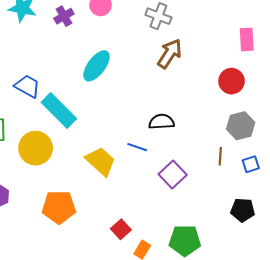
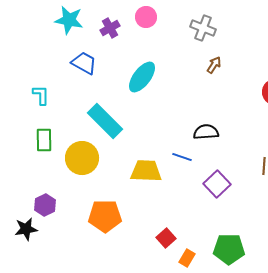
brown arrow: (170, 54) -> (214, 65), size x0.6
blue trapezoid: (27, 86) -> (84, 63), moved
yellow trapezoid: (101, 161) -> (146, 171), turned -40

